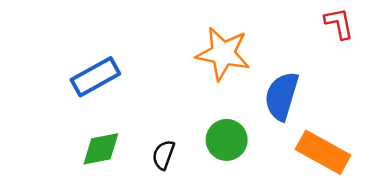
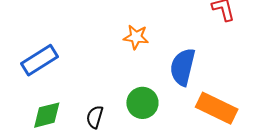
orange star: (223, 54) -> (136, 37), size x0.6

